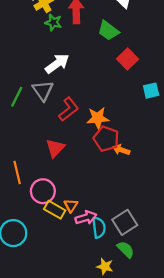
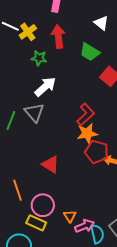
green star: (53, 22) -> (39, 58), moved
red L-shape: (69, 109) -> (86, 115), moved
red triangle: (55, 148) -> (51, 164), turned -36
yellow rectangle: (55, 210) -> (36, 223), moved

